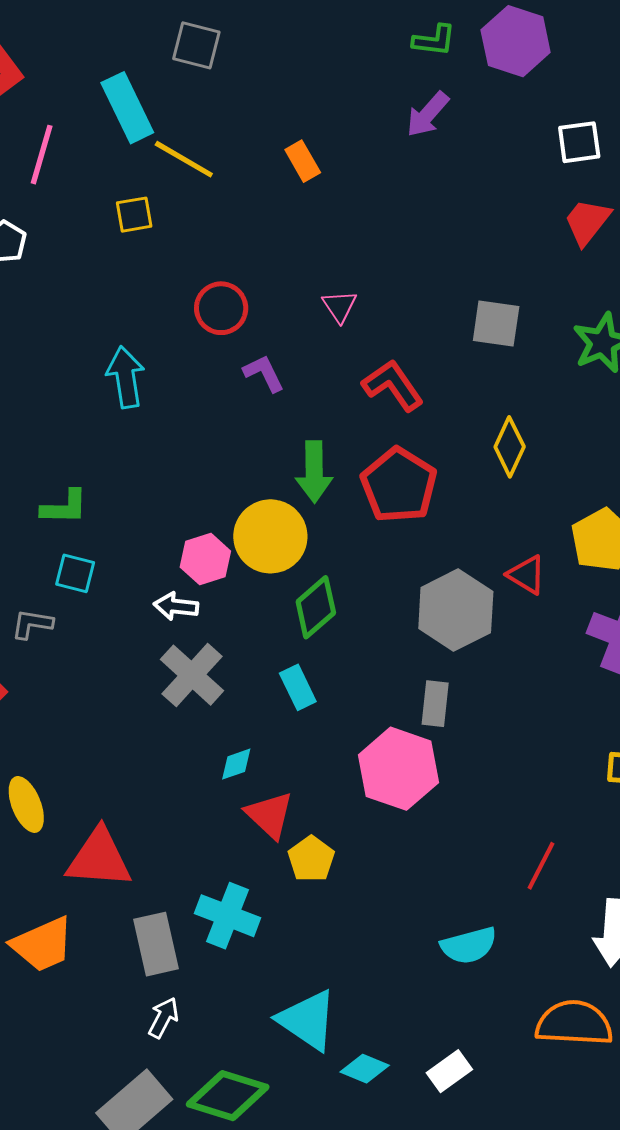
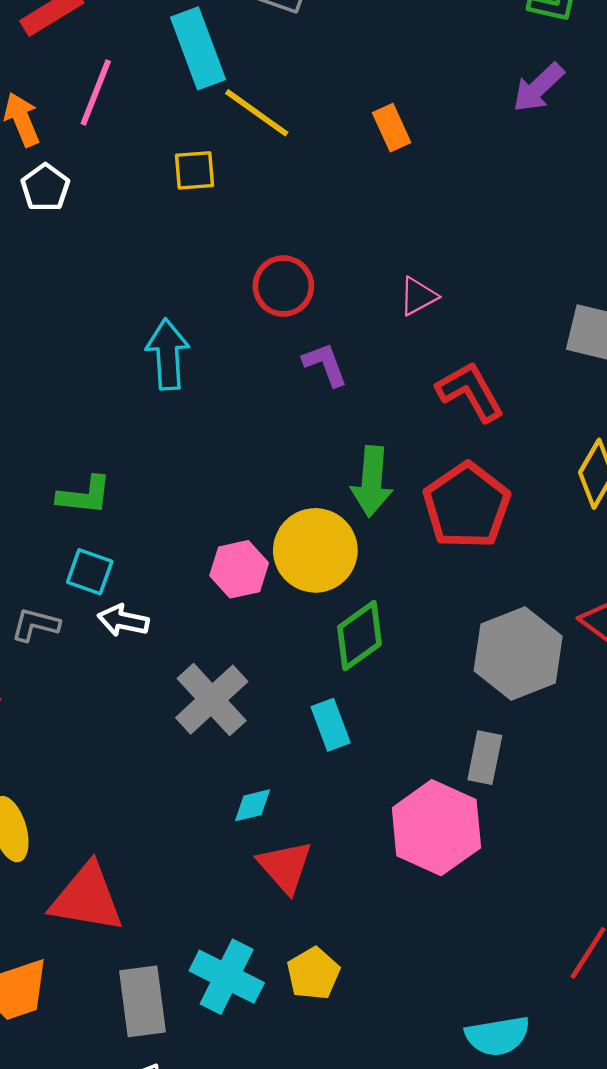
pink triangle: (339, 306) -> (418, 296), turned 30
white arrow: (176, 606) -> (123, 621), moved
yellow pentagon: (311, 859) -> (313, 974), moved

